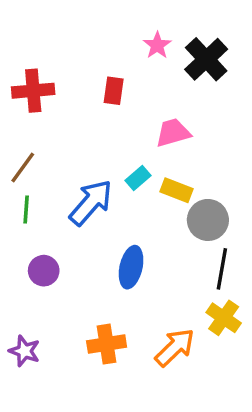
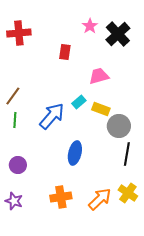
red cross: (33, 91) -> (19, 33), moved
purple circle: (44, 271) -> (18, 165), moved
yellow cross: (224, 318) -> (128, 193), moved

